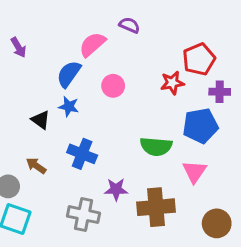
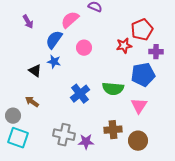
purple arrow: (18, 47) -> (28, 22), moved
blue cross: (82, 154) -> (80, 94), moved, turned 30
purple star: (116, 189) -> (86, 142), moved
brown cross: (156, 207) -> (113, 130), size x0.7
brown circle: (217, 223) -> (138, 141), moved

